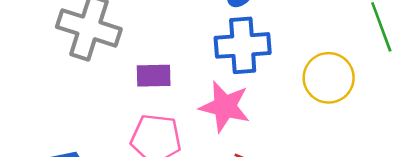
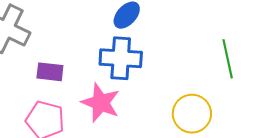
yellow circle: (329, 78) -> (192, 114), moved

